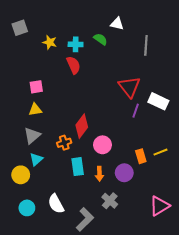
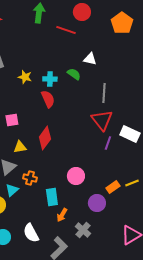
gray line: (146, 45) -> (104, 93), moved
yellow triangle: (35, 110) -> (20, 147), moved
red diamond: (82, 126) -> (45, 138), moved
orange cross: (64, 143) -> (30, 178), moved, turned 32
orange rectangle: (141, 156) -> (113, 187), turned 72
orange arrow: (99, 174) -> (62, 215), moved, turned 32

